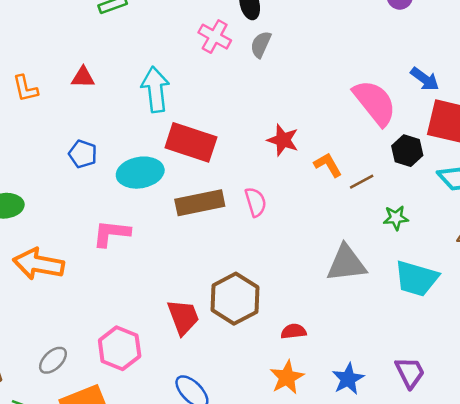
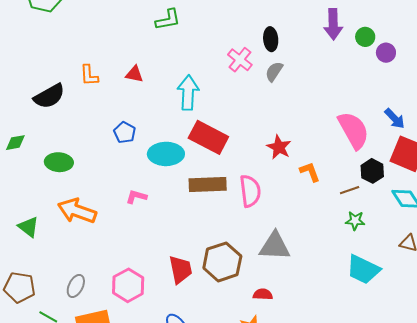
brown line: (362, 182) -> (350, 190), moved
pink semicircle: (256, 202) -> (250, 191), size x1.4
pink L-shape: (111, 233) -> (136, 197), size x0.7
gray triangle: (346, 263) -> (275, 246), moved
gray ellipse: (53, 360) -> (76, 286), turned -30

